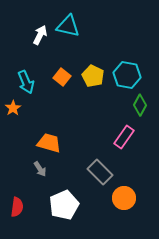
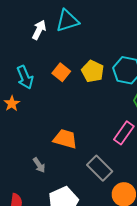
cyan triangle: (68, 26) -> (67, 21), turned -30
orange trapezoid: (49, 143) -> (65, 139), moved

